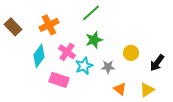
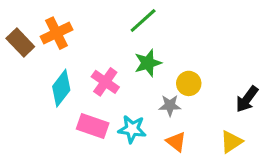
orange cross: (49, 25) -> (56, 33), moved
yellow circle: (131, 53) -> (189, 83), moved
cyan star: (84, 66) -> (132, 129), moved, turned 30
orange triangle: (120, 89) -> (176, 142), moved

